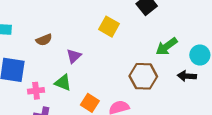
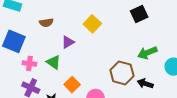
yellow square: (109, 27) -> (92, 24), moved
black arrow: (187, 76) -> (145, 84), moved

